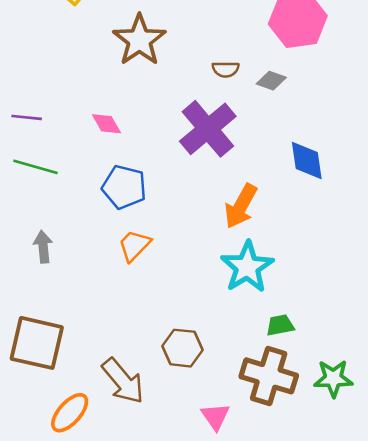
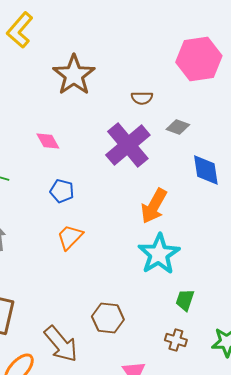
gray diamond: (271, 81) -> (178, 127), moved
blue pentagon: (124, 187) -> (62, 191), size x0.7
green trapezoid: (280, 325) -> (185, 300), turned -60
brown cross: (269, 376) -> (176, 340), size x0.5

